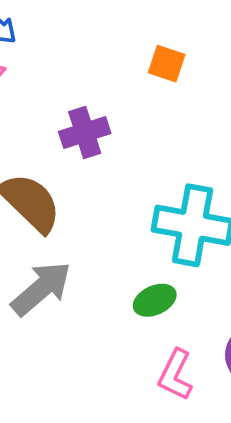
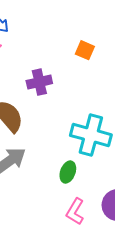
green ellipse: (155, 300) -> (68, 172), turned -50

